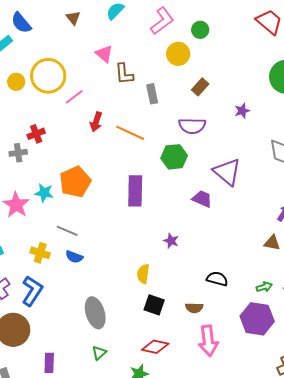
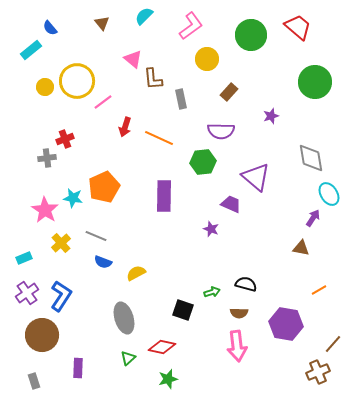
blue semicircle: (21, 23) -> (50, 28), size x0.7
green circle: (200, 30) -> (251, 35), moved, size x1.8
purple star: (171, 241) -> (211, 229), moved
yellow cross: (40, 253) -> (61, 243), moved, turned 30
yellow semicircle: (143, 274) -> (136, 273), moved, turned 54
green arrow: (264, 287) -> (212, 292), moved
brown semicircle: (194, 308) -> (239, 313), moved
red diamond: (155, 347) -> (162, 347), moved

